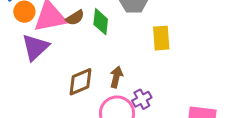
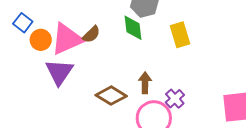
green diamond: (101, 22) -> (133, 28), moved
brown diamond: (80, 82) -> (111, 96), turned 68

